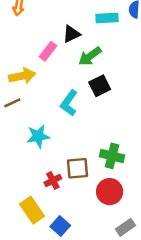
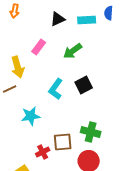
black triangle: (71, 34) -> (58, 19), moved
yellow arrow: (22, 76) -> (18, 67), turned 85
black square: (100, 86) -> (84, 85), moved

